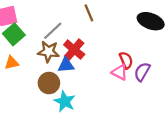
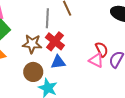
gray line: (53, 31) -> (47, 18), moved, turned -42
blue triangle: (66, 65) -> (58, 62), moved

